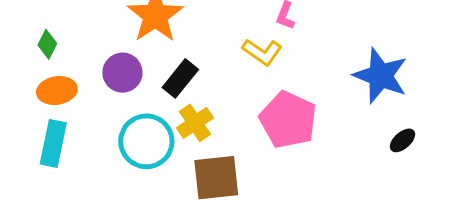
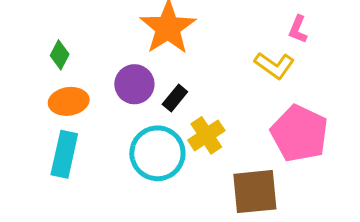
black rectangle: (180, 78) -> (175, 98), moved, size x0.7
brown square: (216, 178) -> (255, 192), moved

